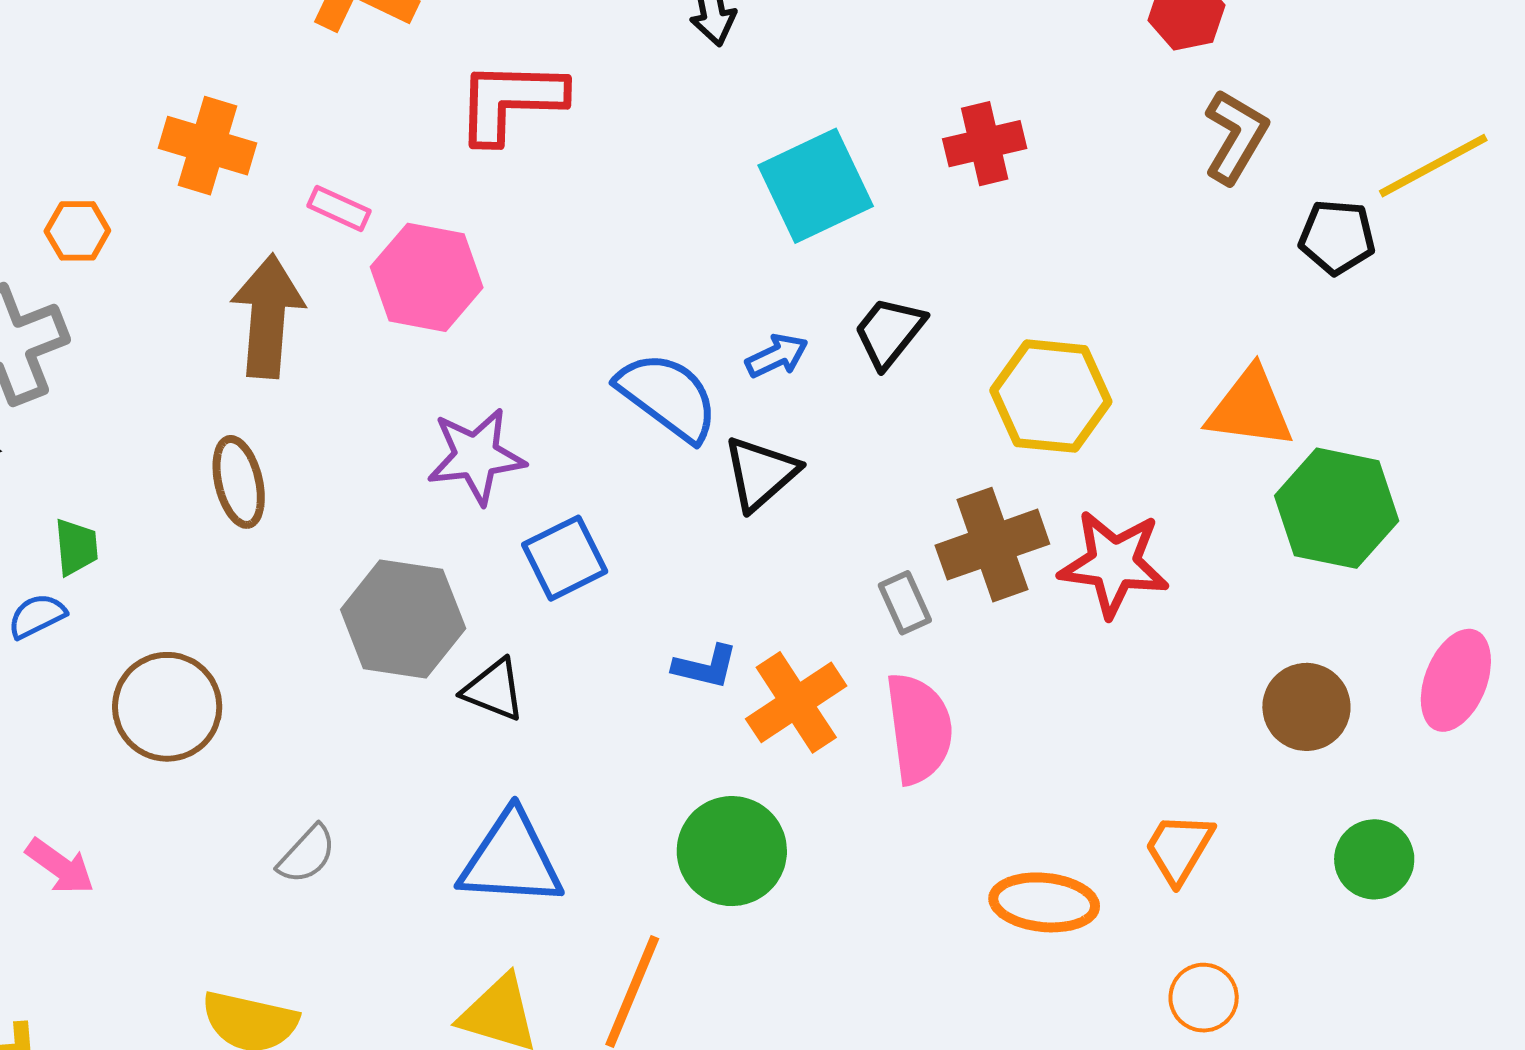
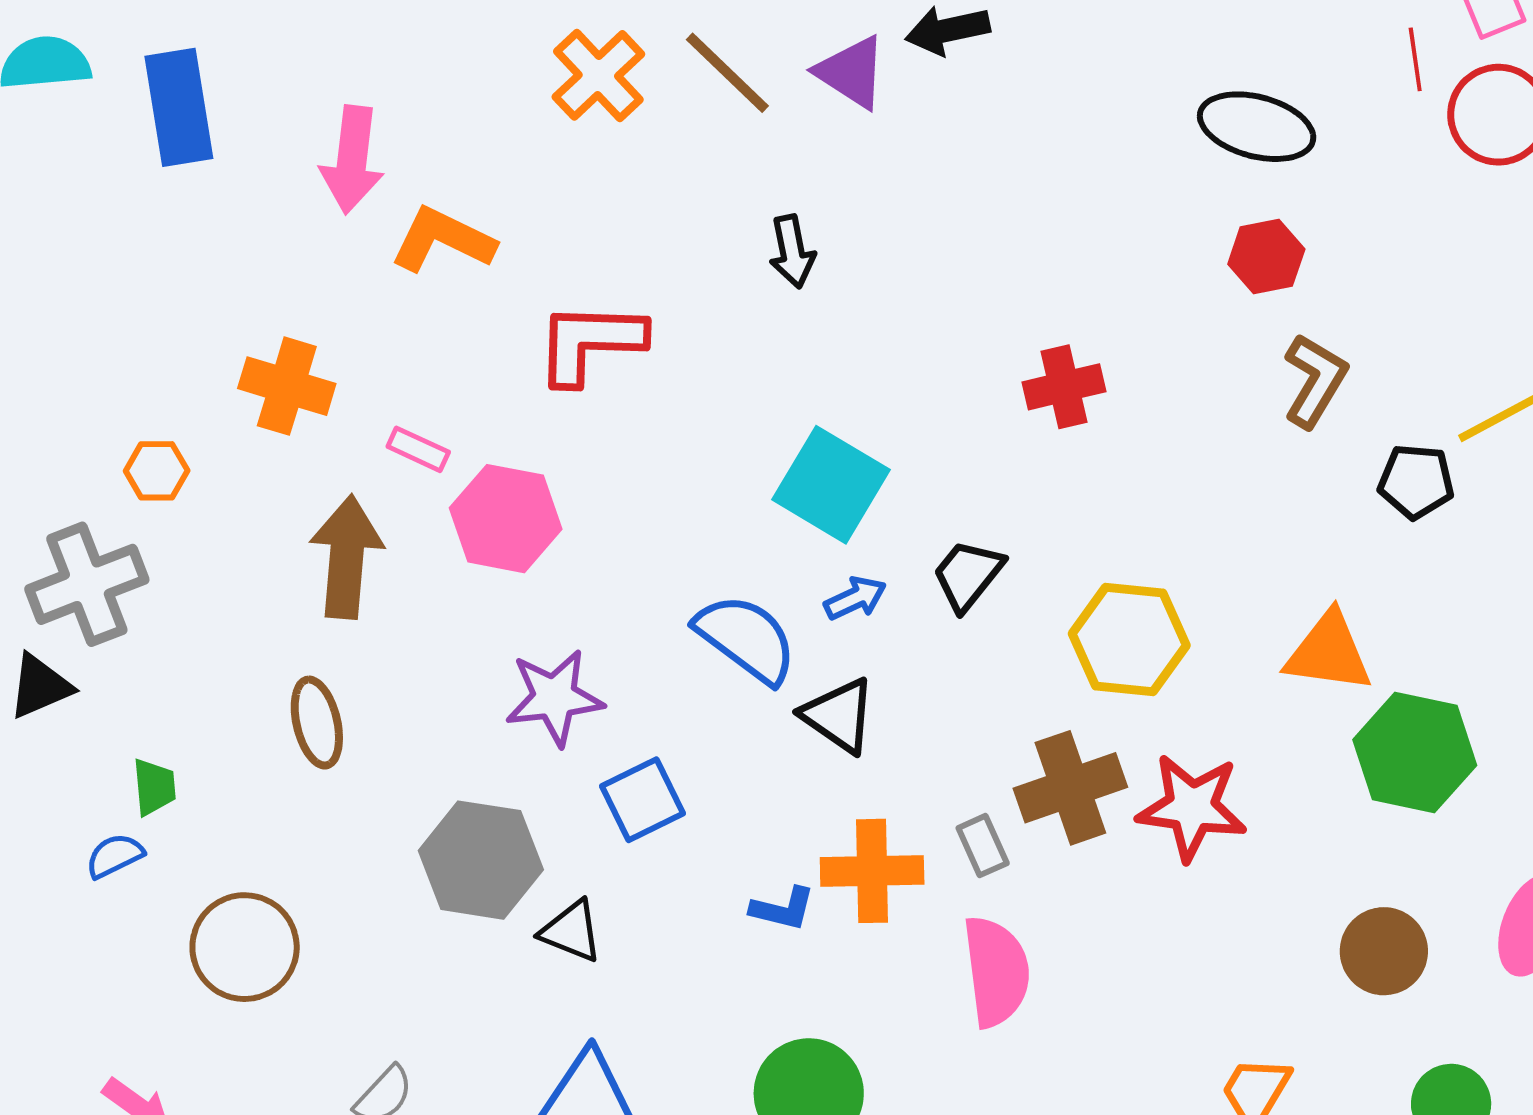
cyan square: (816, 186) -> (831, 485), moved, turned -34
black triangle: (761, 473) -> (839, 716), turned -44
orange cross: (796, 702) -> (872, 871), moved, turned 32

